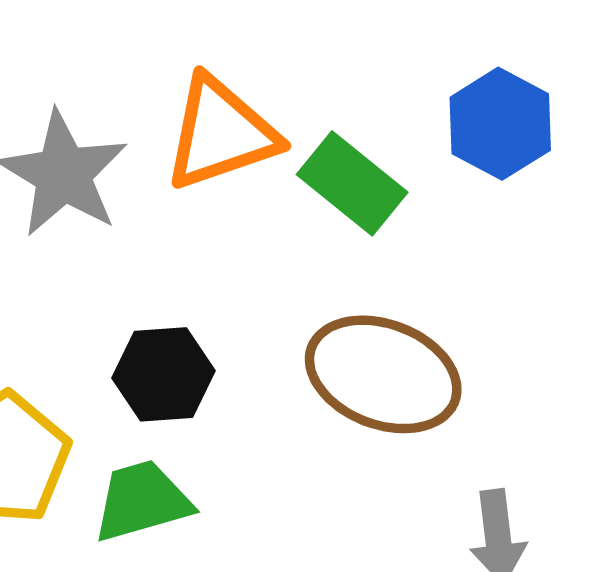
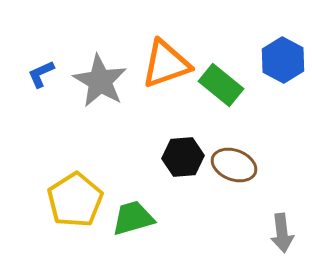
black hexagon: (163, 374) -> (183, 157), moved
brown ellipse: (383, 374) -> (234, 165), size x0.7

